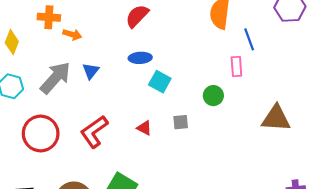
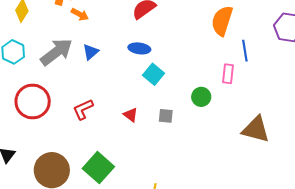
red L-shape: (94, 132) -> (83, 109), size x0.7

